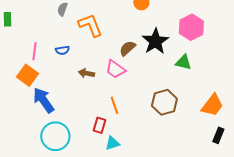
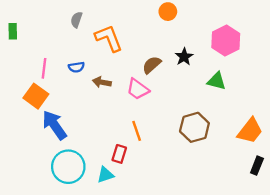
black star: (155, 41) -> (184, 57), size x0.6
brown arrow: (86, 73) -> (102, 82), moved
cyan triangle: (112, 143) -> (105, 175), moved

